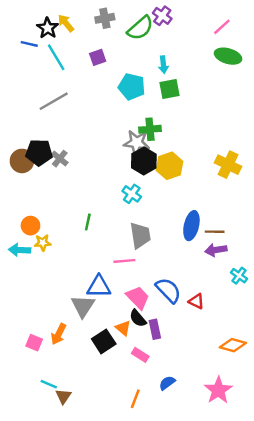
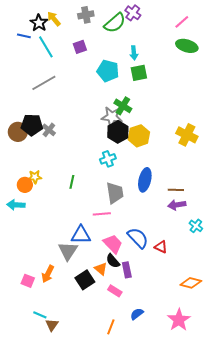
green cross: (150, 129) -> (123, 106), turned 36
cyan cross: (132, 194) -> (108, 159), turned 35
blue ellipse: (191, 226) -> (145, 180), moved
yellow star: (43, 243) -> (35, 177), moved

